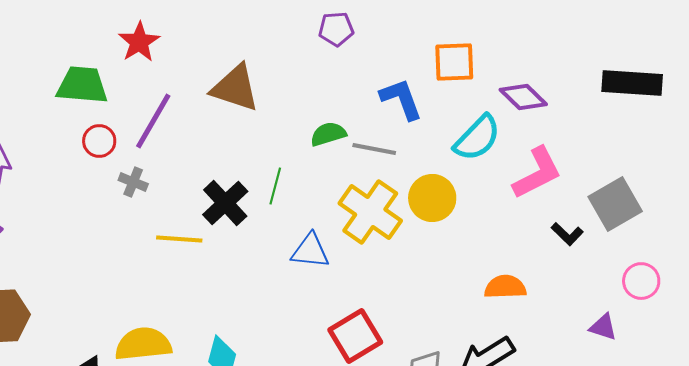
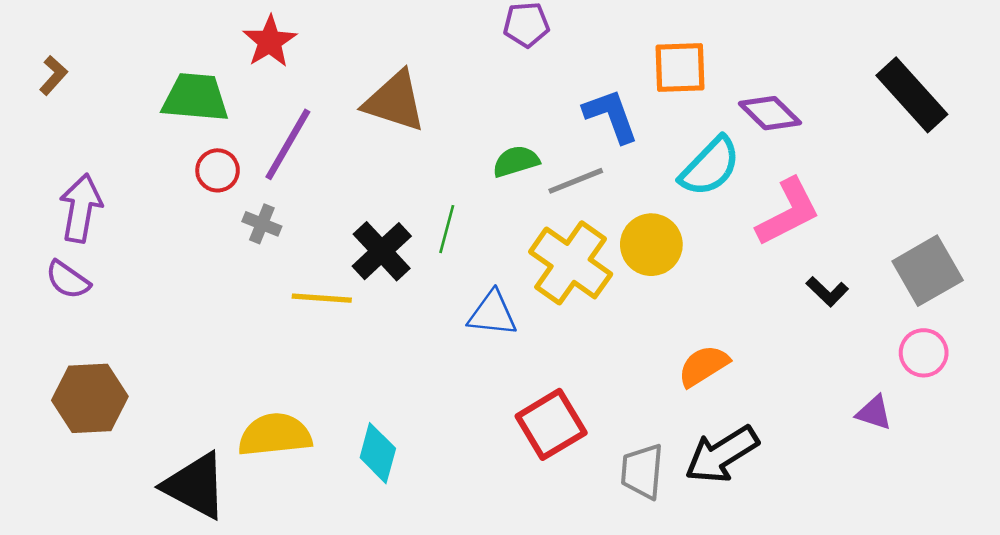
black rectangle: (632, 83) -> (912, 95), turned 44
gray line: (374, 149) -> (576, 181), turned -33
gray square: (615, 204) -> (928, 271), moved
orange semicircle: (505, 287) -> (703, 366), moved, turned -30

